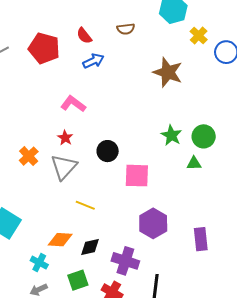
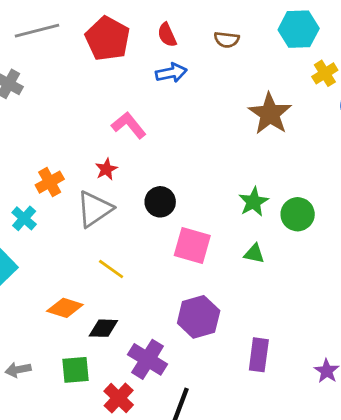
green triangle: (194, 163) -> (254, 254), moved
cyan cross: (39, 263) -> (24, 218), moved

